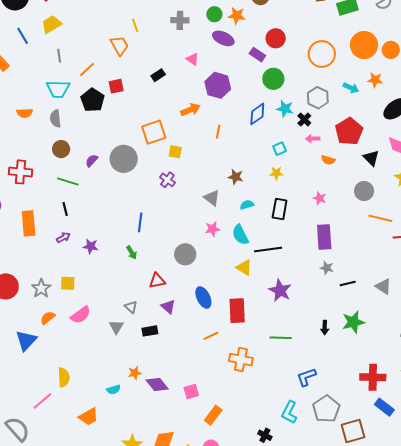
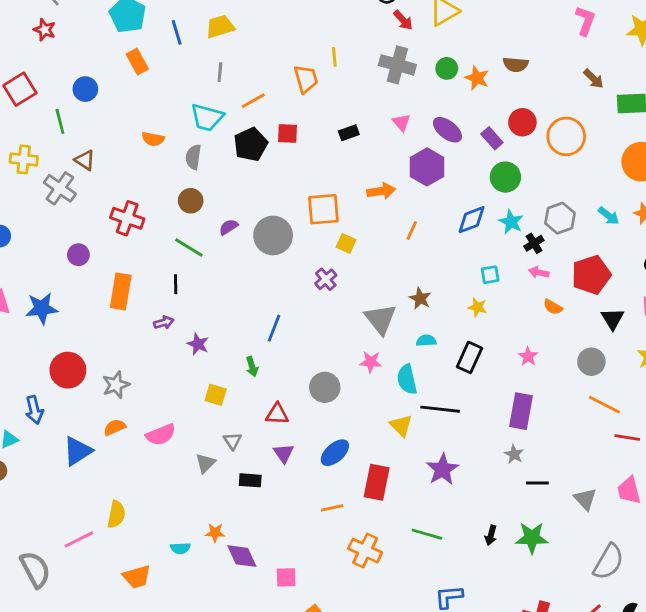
gray cross: (180, 20) -> (397, 65), size x1.4
purple ellipse: (223, 38) -> (447, 130), moved
orange circle: (322, 54) -> (566, 136), moved
gray triangle: (212, 198) -> (380, 319), size x1.4
yellow square: (68, 283) -> (216, 395), moved
blue ellipse: (203, 297) -> (335, 453), turned 60

